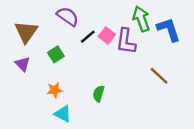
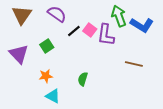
blue L-shape: (169, 29) -> (142, 25), turned 140
brown triangle: (26, 32) -> (22, 15), moved
purple triangle: (23, 64) -> (19, 54), size x1.5
brown line: (159, 76) -> (134, 64), turned -30

